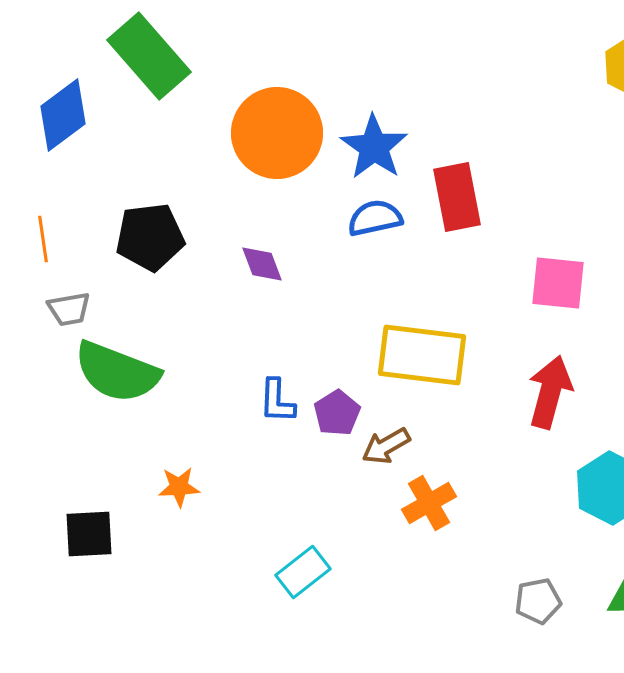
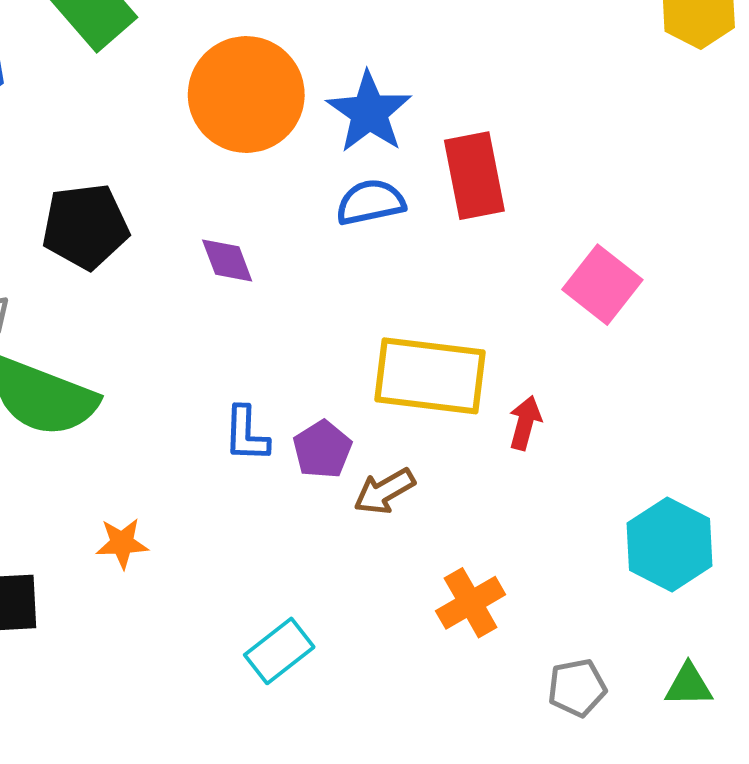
pink square: (558, 283) -> (602, 285), turned 32
red arrow: (550, 392) -> (525, 423), moved, size x0.6
orange cross: (429, 503) -> (471, 603), moved

